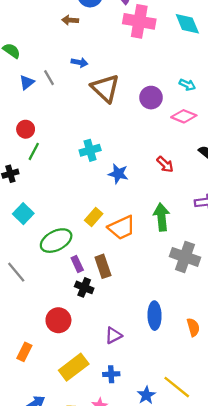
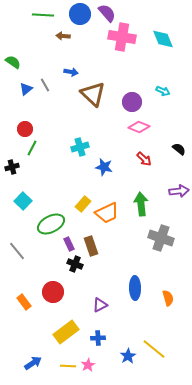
pink diamond: (184, 116) -> (139, 127), moved
orange rectangle: (24, 352) -> (24, 302), moved, turned -63

